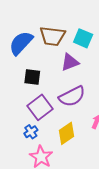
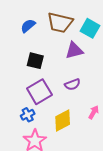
blue semicircle: (21, 43) -> (28, 26), size x0.6
purple semicircle: (72, 96) -> (72, 84), size x0.6

